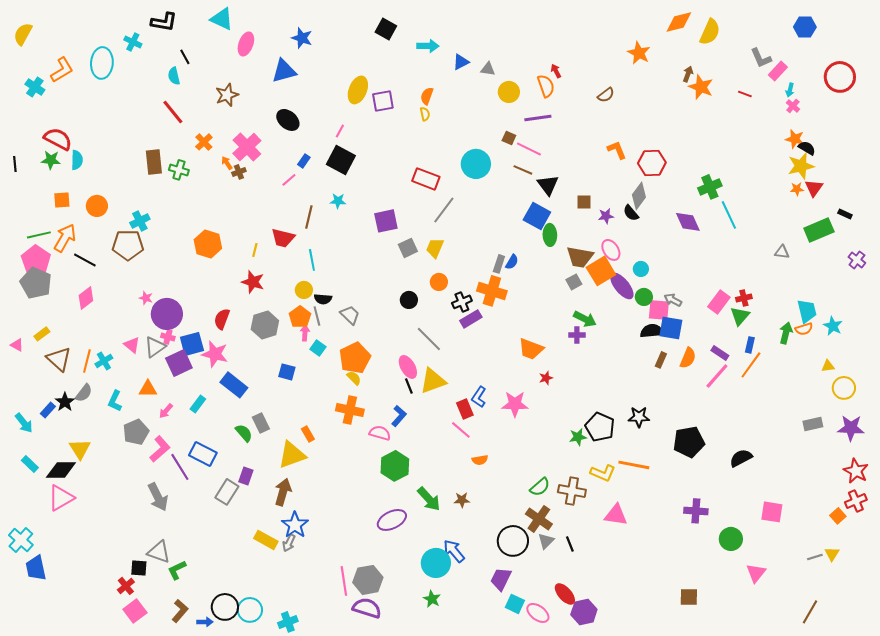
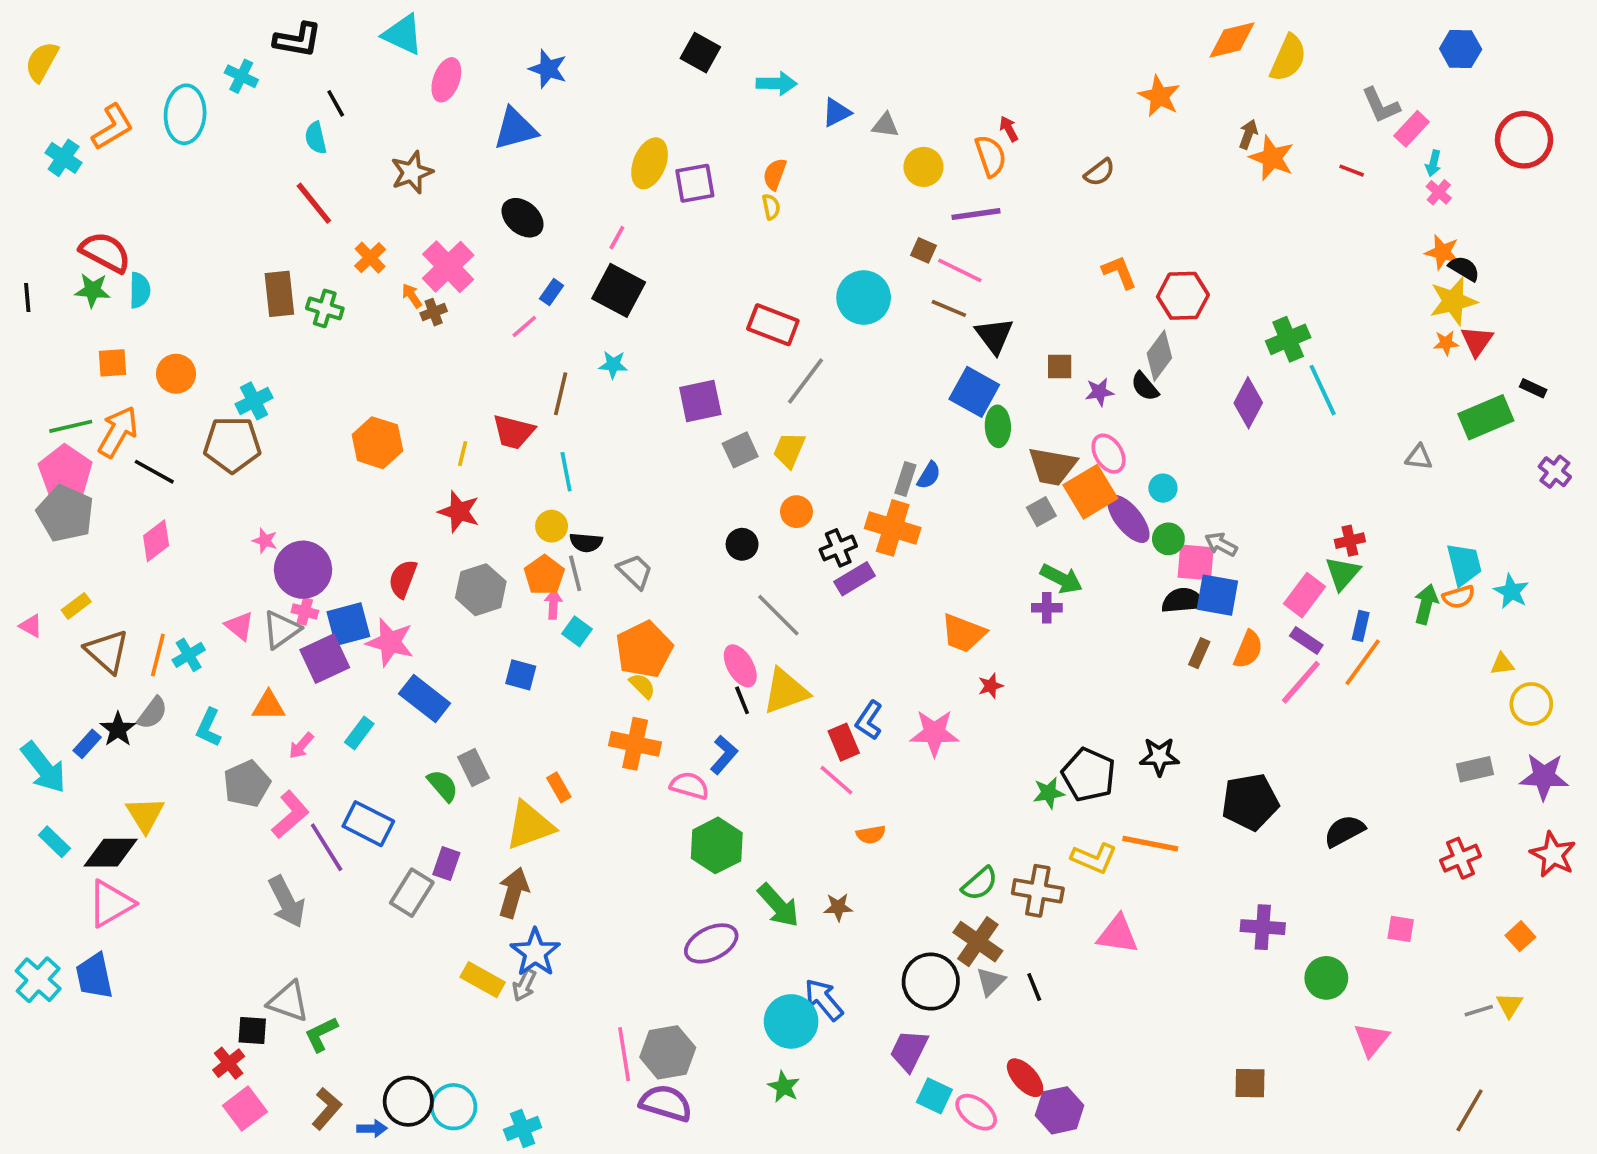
purple diamond: (688, 222) -> (1248, 403), turned 52
pink rectangle: (719, 302) -> (1304, 595), moved
cyan arrow: (24, 423) -> (44, 767), size x1.4
red cross: (856, 501) -> (1461, 858), moved
pink square: (772, 512) -> (1401, 929), size x0.7
blue trapezoid: (36, 568) -> (94, 976), moved

